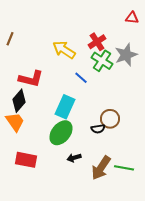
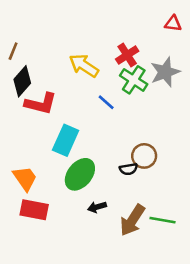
black diamond: (19, 101) -> (22, 81), moved
cyan rectangle: (65, 107) -> (66, 140), moved
orange trapezoid: (15, 122) -> (25, 178), moved

